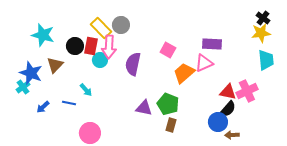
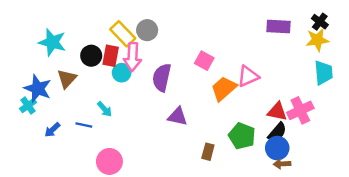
purple rectangle: (212, 44) -> (278, 26), moved
green pentagon: (168, 104) -> (242, 136), moved
purple triangle: (144, 108) -> (178, 116), moved
blue circle: (218, 122) -> (277, 148), moved

